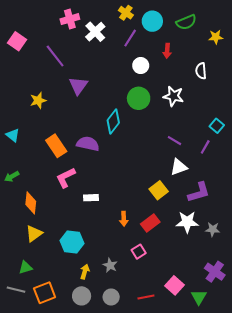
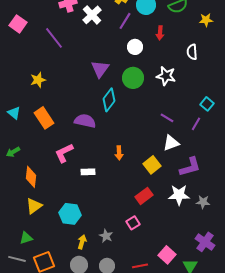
purple triangle: (78, 86) -> (100, 69), moved
orange rectangle: (56, 146) -> (44, 118), moved
orange arrow: (124, 219) -> (119, 153), moved

